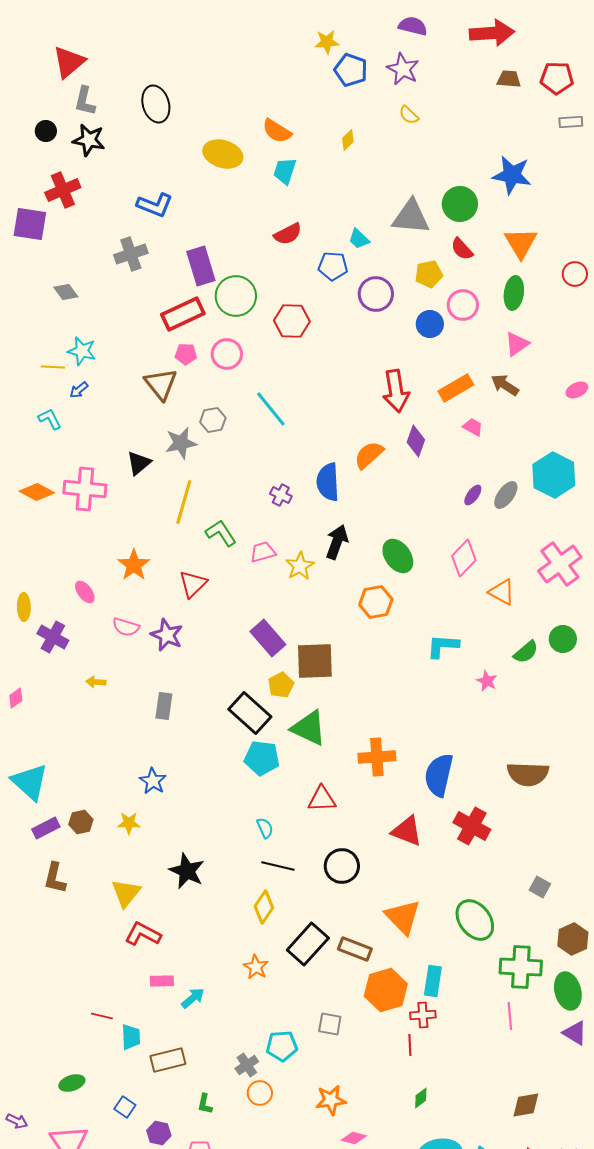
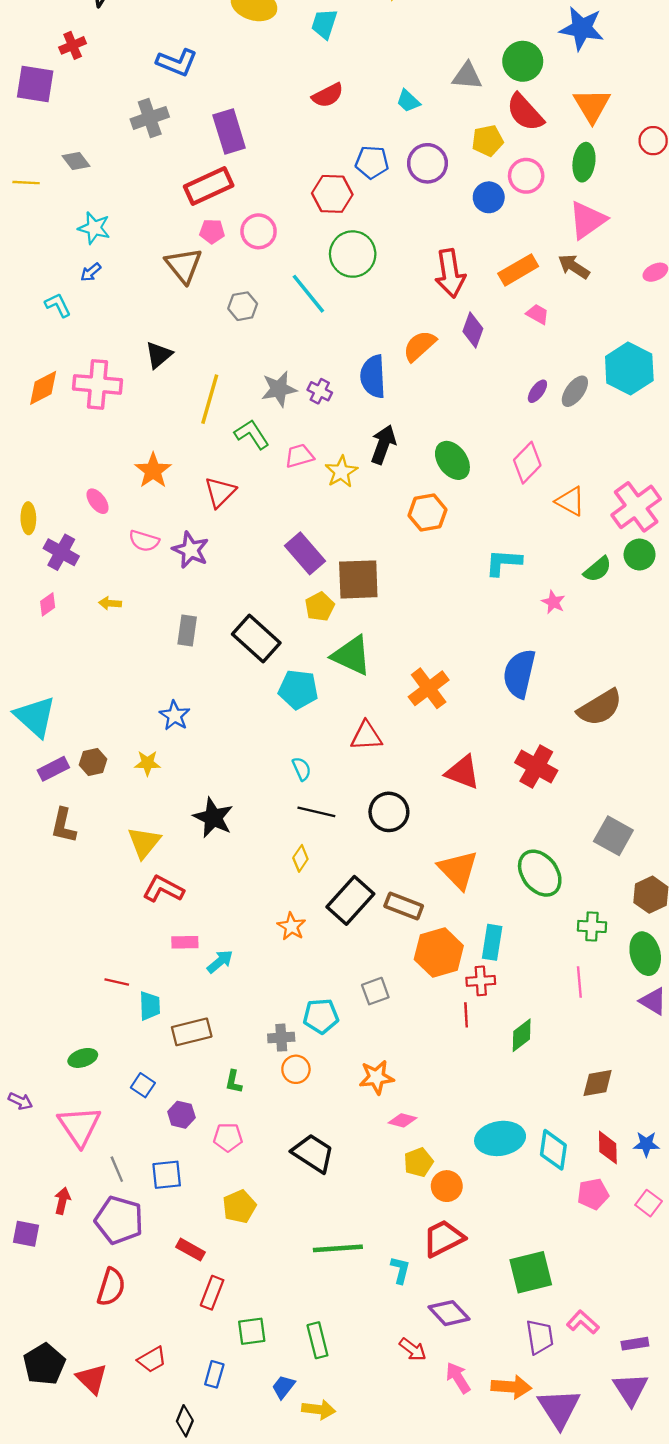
red cross: (63, 190) -> (73, 45), size x0.7
gray triangle: (411, 217) -> (467, 76), size x0.7
red semicircle: (462, 249) -> (525, 112), size x1.5
blue pentagon: (333, 266) -> (372, 162), moved
green circle: (236, 296) -> (353, 254), moved
pink triangle: (517, 344) -> (587, 220), size x1.4
yellow line: (53, 367) -> (26, 183), moved
gray star: (181, 443) -> (279, 389), moved
orange diamond: (37, 492) -> (43, 388), turned -56
pink cross: (560, 564) -> (636, 507), moved
pink diamond: (16, 698) -> (48, 604), moved
black rectangle: (250, 713) -> (256, 638), moved
orange cross: (377, 757) -> (429, 688), turned -33
brown semicircle: (528, 774) -> (600, 708), turned -33
blue semicircle: (439, 775) -> (519, 674), moved
gray square: (540, 887) -> (613, 836), size x1.6
yellow diamond: (264, 907) -> (300, 858), size x0.7
green cross: (521, 967) -> (592, 926), size x0.6
gray square: (330, 1024) -> (375, 991), turned -30
gray cross: (247, 1065) -> (281, 1038), turned 30
green diamond: (421, 1098) -> (522, 1035), moved, size x1.4

